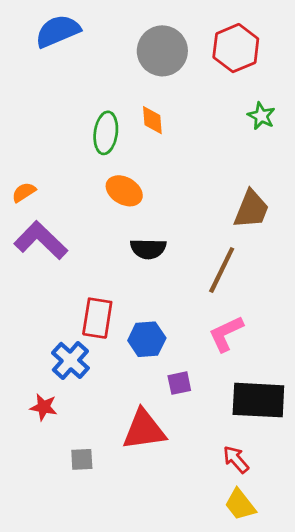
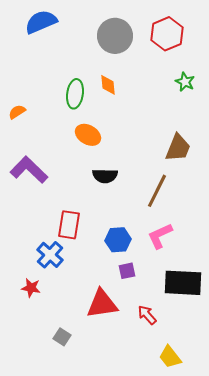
orange semicircle: (24, 192) -> (17, 112), moved
blue hexagon: (147, 339) -> (118, 240), moved
gray square: (82, 459) -> (62, 337), moved, turned 36
red arrow: (236, 459) -> (147, 315), moved

